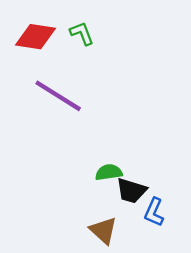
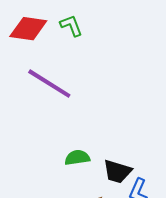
green semicircle: (109, 172) -> (77, 158), moved

